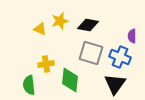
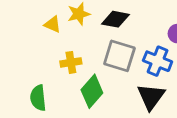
yellow cross: (46, 64) -> (71, 62), moved
green diamond: (70, 80) -> (92, 91), turned 35

